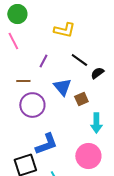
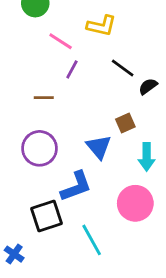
pink line: (13, 41) -> (61, 41), moved, turned -30
blue triangle: (62, 87) -> (99, 147), moved
purple circle: (32, 105) -> (39, 148), moved

